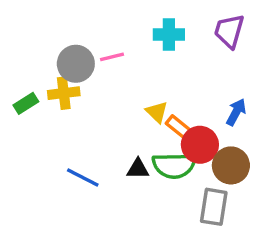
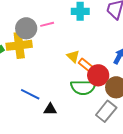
yellow cross: (64, 93) -> (19, 45), size x1.4
black triangle: (138, 169) -> (50, 109), moved
gray rectangle: (214, 207) -> (106, 111), turned 30

